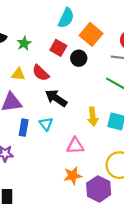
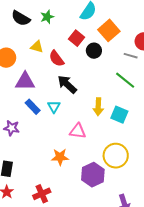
green star: (24, 43) -> (47, 17), moved
yellow triangle: (18, 74) -> (37, 47), moved
blue rectangle: (24, 128) -> (33, 107), turned -63
orange star: (73, 176) -> (60, 157), moved

